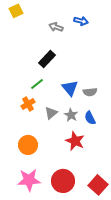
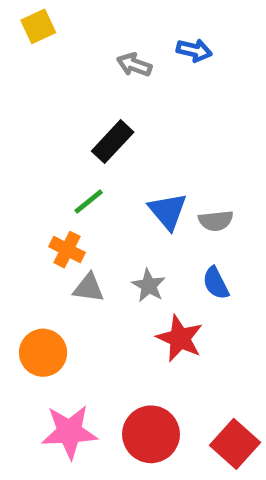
orange cross: (28, 104) -> (67, 250), turned -32
gray triangle: (51, 113) -> (89, 288), moved, turned 48
gray star: (71, 115) -> (149, 286), moved
orange circle: (28, 145) -> (43, 353), moved

